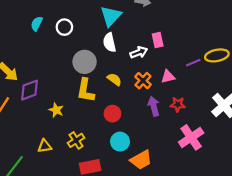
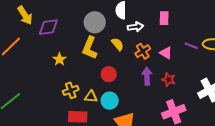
white arrow: (139, 52) -> (135, 27), moved
purple line: (193, 63) -> (191, 46), turned 32
pink triangle: (168, 77) -> (166, 53), turned 32
purple diamond: (29, 90) -> (48, 27), moved
yellow triangle: (45, 146) -> (91, 97), moved

